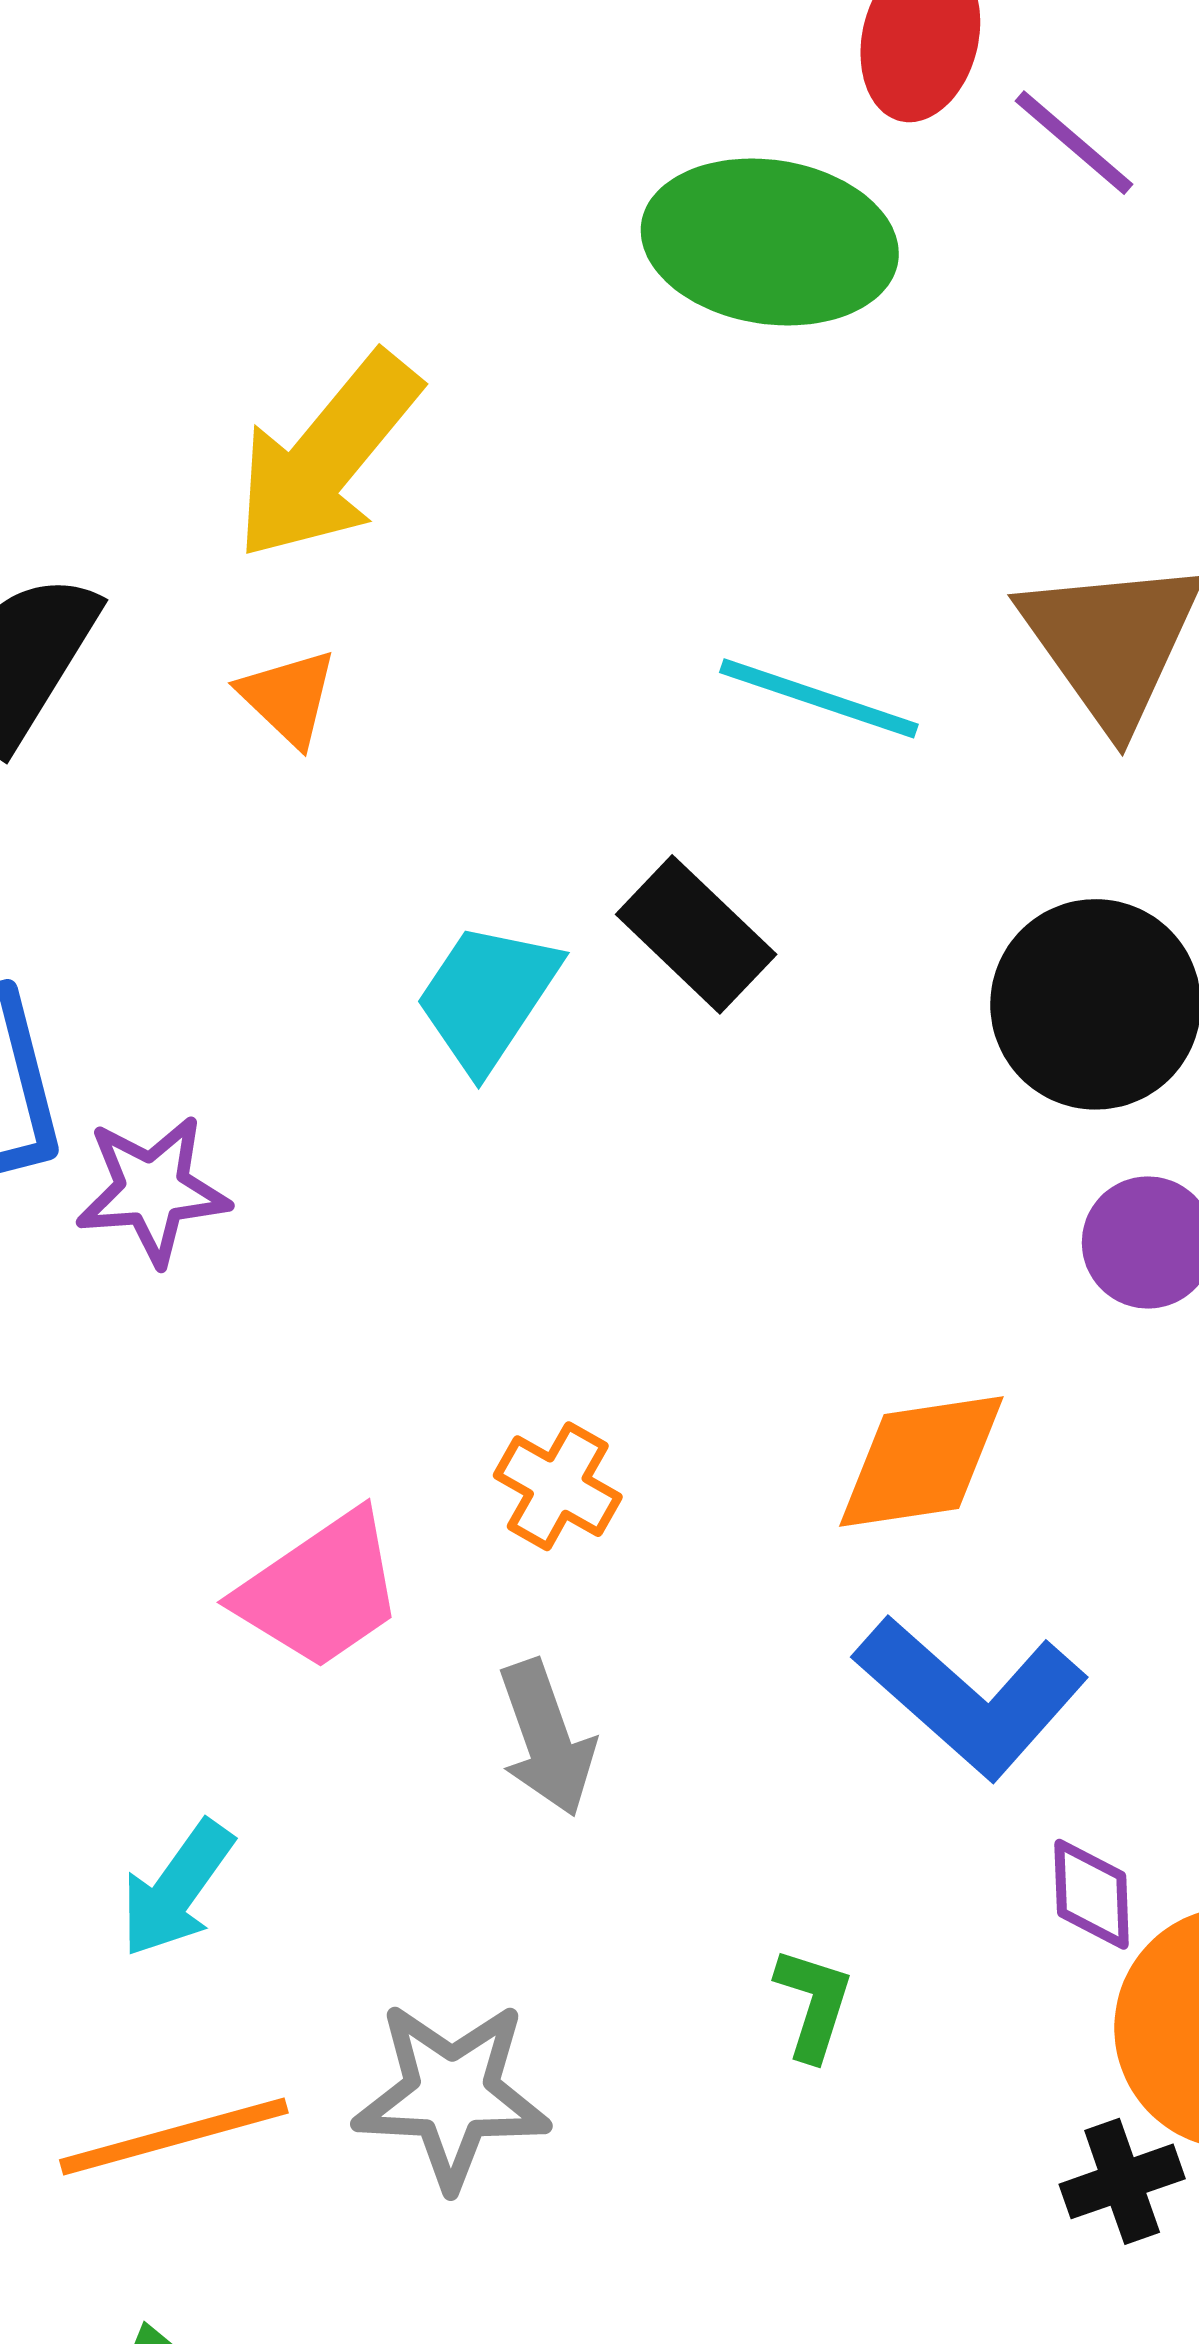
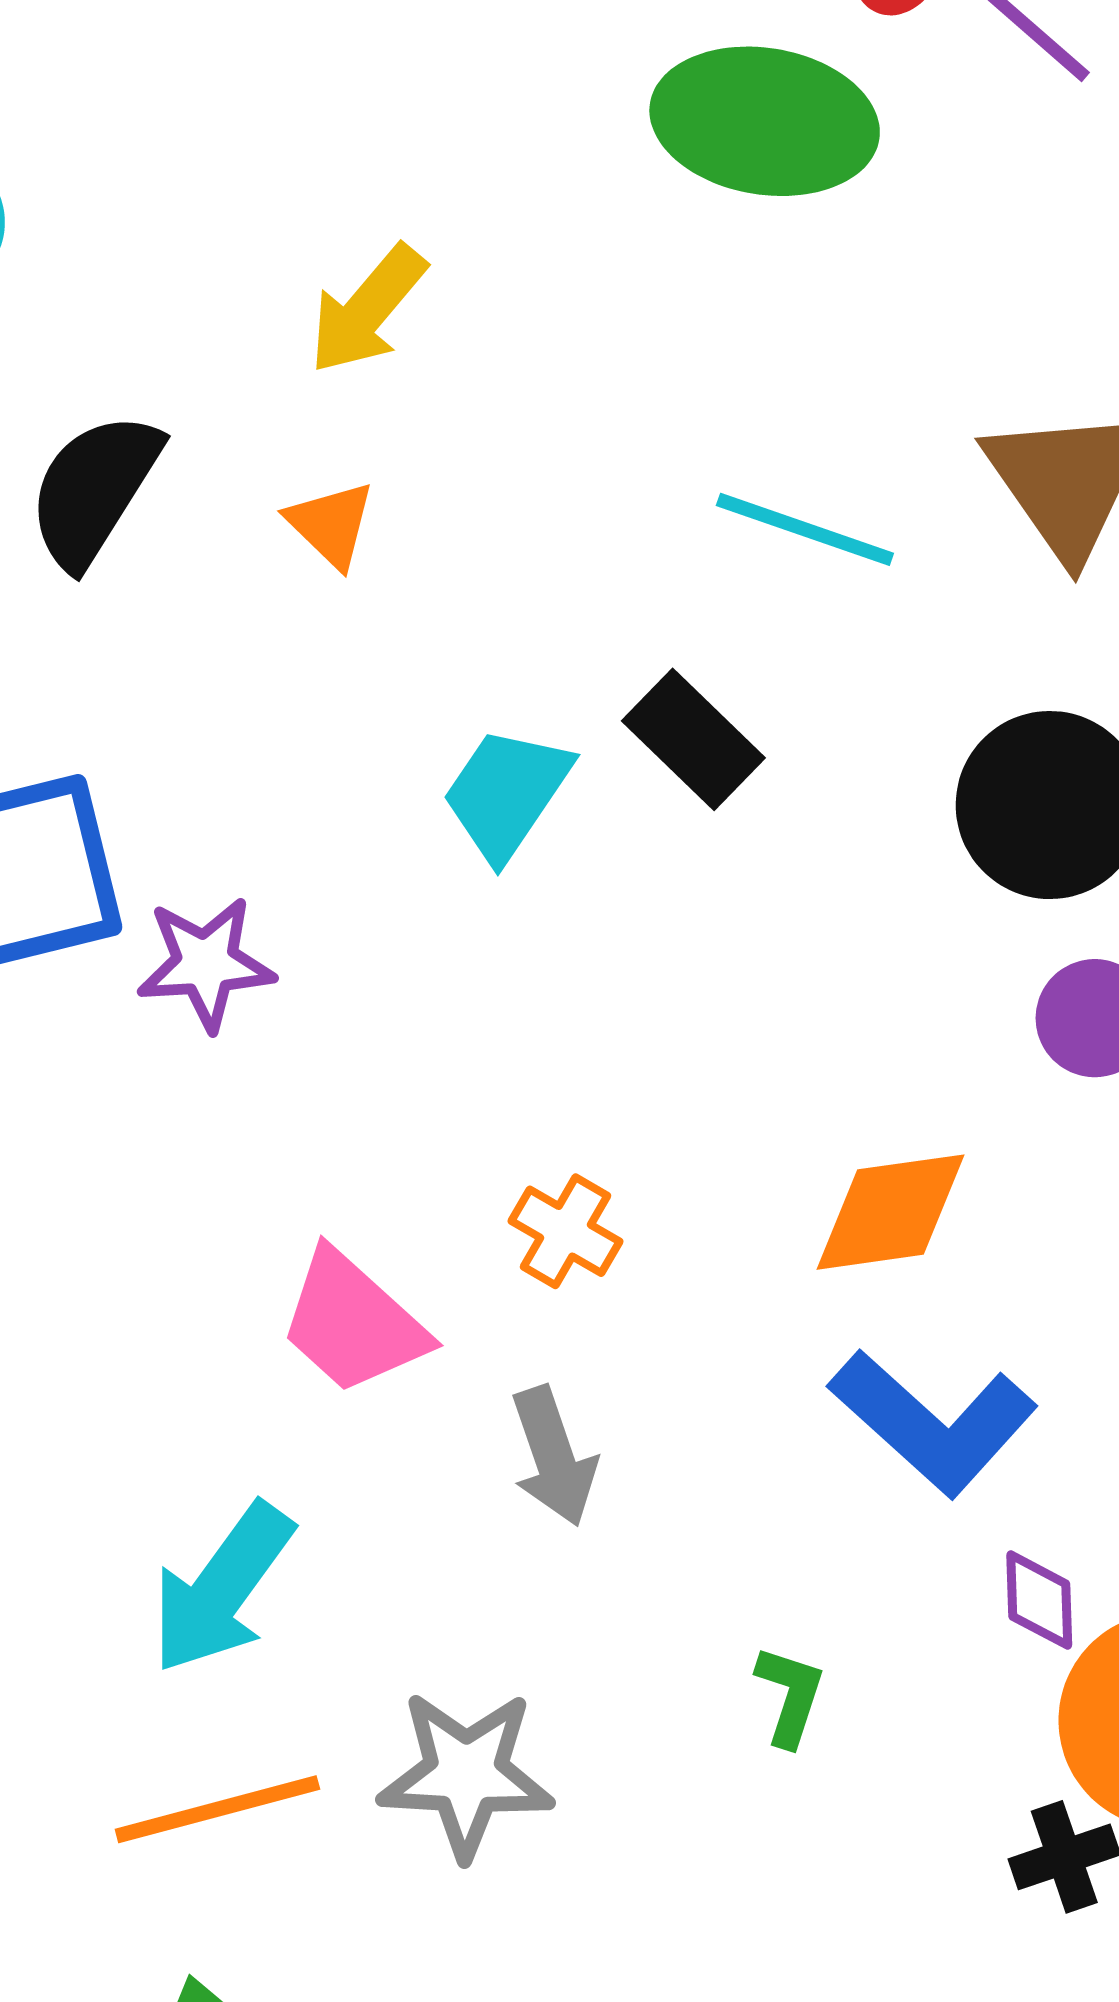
yellow arrow: (327, 456) -> (367, 309), size x0.7
pink trapezoid: (321, 1590) -> (353, 1322), turned 76
cyan arrow: (177, 1889) -> (222, 1588), size x1.4

